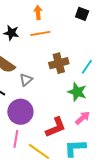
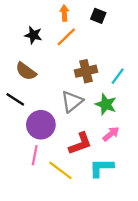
black square: (82, 14) -> (98, 16), moved
orange line: (40, 33) -> (66, 37), turned -36
gray triangle: (26, 80) -> (72, 101), moved, size x1.5

